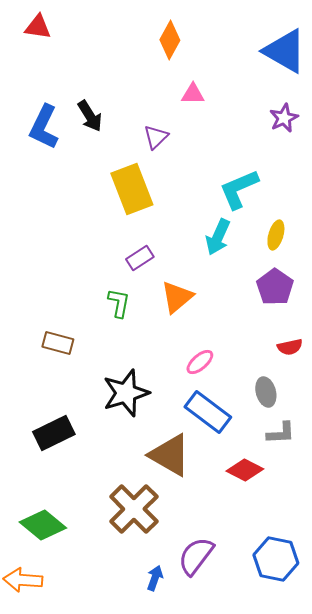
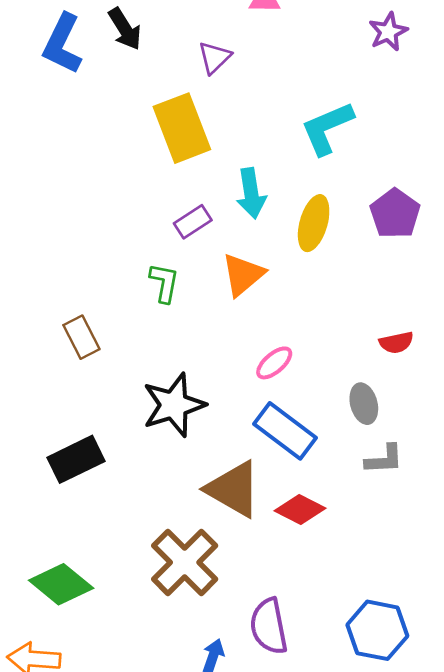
yellow ellipse: (276, 235) -> (314, 223), moved, size x1.4
cyan arrow: (218, 237) -> (251, 193), moved, turned -33
purple pentagon: (275, 287) -> (395, 214), moved
brown rectangle: (58, 343) -> (81, 337), turned 48
red diamond: (245, 470) -> (300, 510), moved
purple semicircle: (196, 556) -> (269, 626), turned -48

